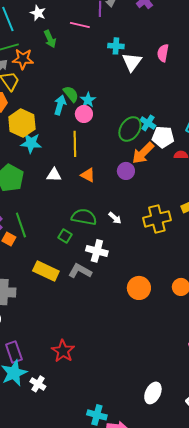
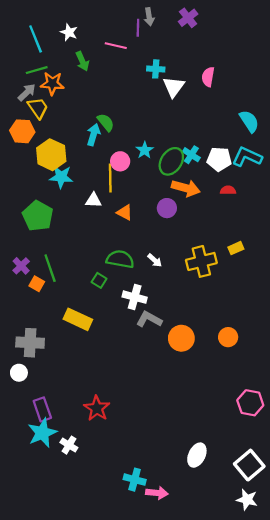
cyan star: (88, 100) -> (145, 150), moved
pink circle: (84, 114) -> (120, 161), moved
white pentagon: (163, 137) -> (219, 159), moved
orange arrow: (143, 153) -> (186, 188), turned -120
white triangle: (54, 175) -> (93, 200), moved
gray L-shape: (80, 271) -> (149, 319), moved

